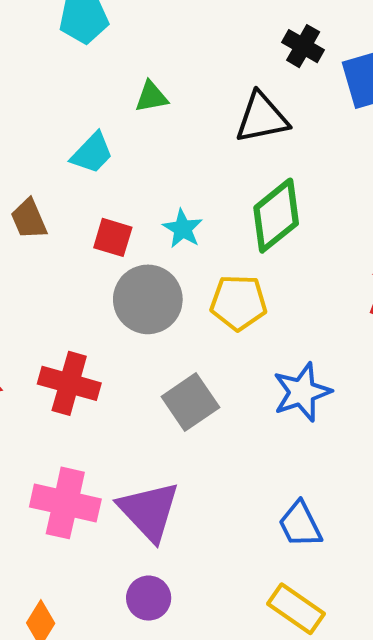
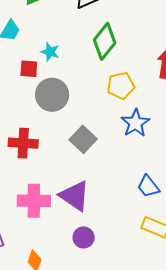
cyan star: (183, 229) -> (50, 52), moved
yellow pentagon: (239, 302) -> (121, 86), moved

